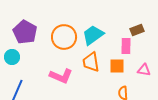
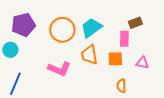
purple pentagon: (25, 32) -> (23, 25), turned 30

